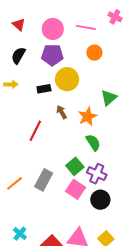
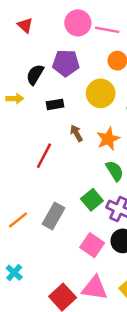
pink circle: (53, 29) -> (78, 23), moved
black semicircle: (18, 56) -> (35, 75), moved
yellow circle: (67, 79) -> (101, 93), moved
pink square: (76, 189) -> (92, 245), moved
cyan cross: (20, 234) -> (14, 273), moved

